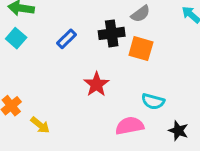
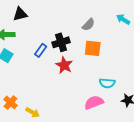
black cross: (112, 33) -> (61, 42), moved
red star: (96, 84) -> (64, 65), moved

